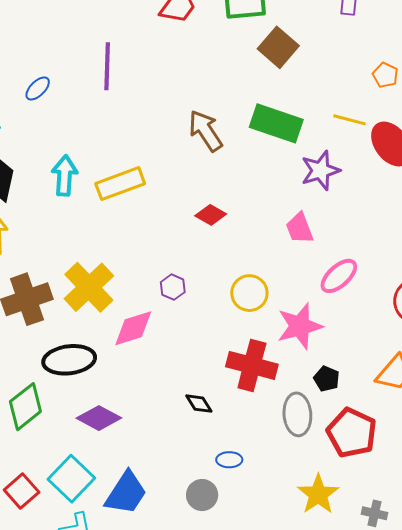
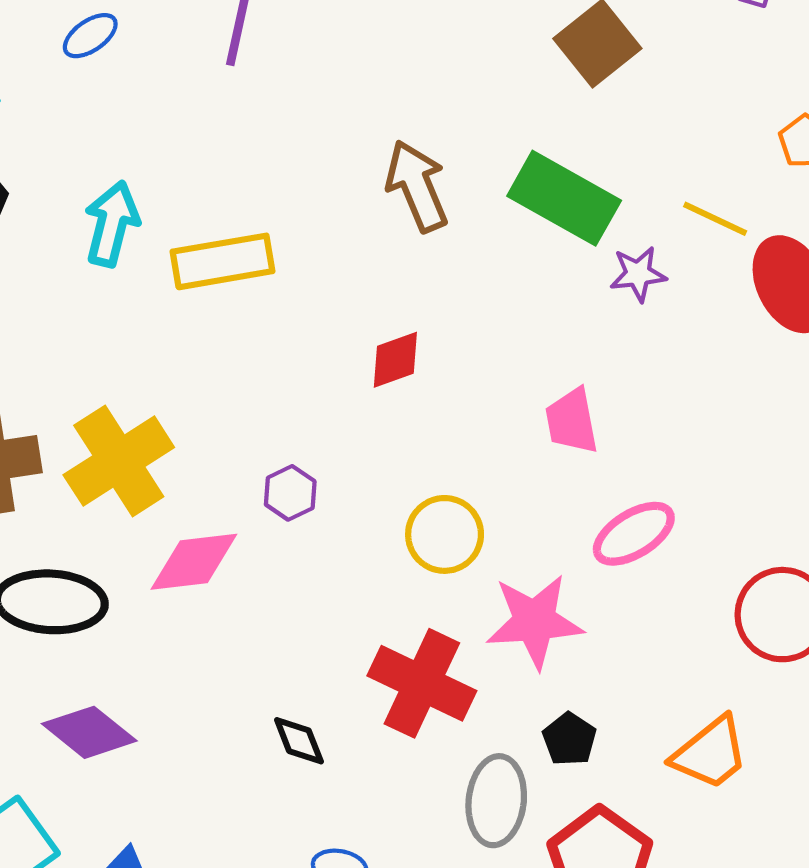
purple star: (320, 171) -> (638, 274), moved, size x0.7
red diamond: (211, 215) -> (395, 360), turned -60

